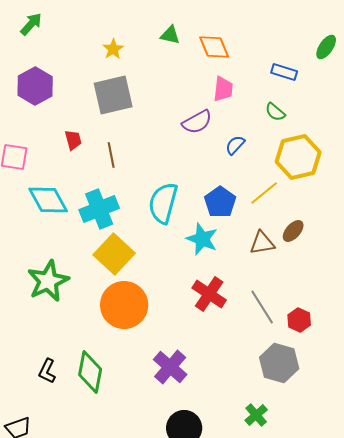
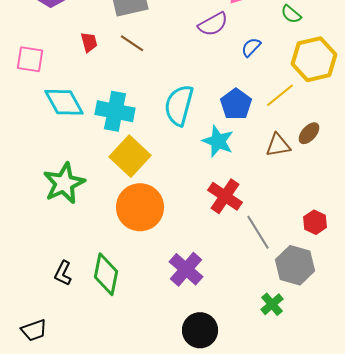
brown line: (111, 155) -> (132, 43), moved, turned -45
cyan cross: (99, 209) -> (115, 111), turned 33
gray line: (262, 307) -> (258, 232), moved
green cross: (256, 415) -> (272, 304), moved

